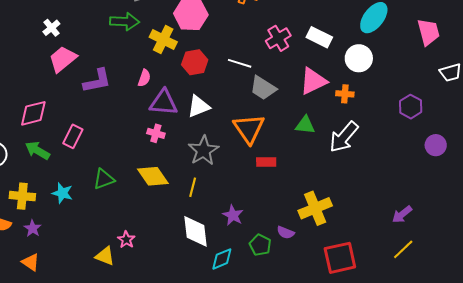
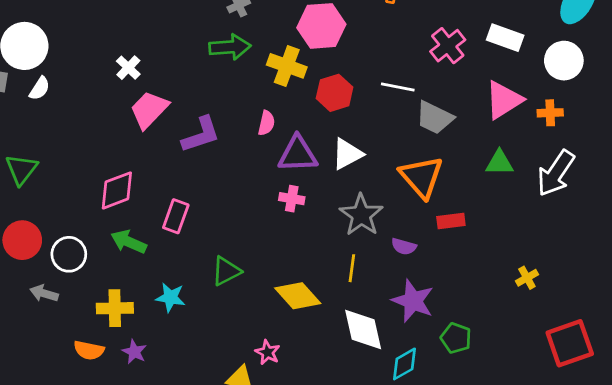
yellow diamond: (153, 176) -> (298, 296), moved
yellow cross: (315, 208) -> (527, 278), size x0.5
purple star: (233, 215) -> (413, 301), size x1.4
purple semicircle: (286, 233) -> (404, 246), moved

